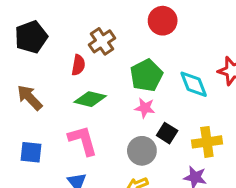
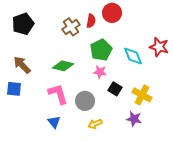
red semicircle: (78, 65) -> (91, 21), moved
yellow cross: (207, 142) -> (142, 95), turned 36
gray circle: (142, 151) -> (85, 101), moved
blue square: (31, 152) -> (14, 89), moved

